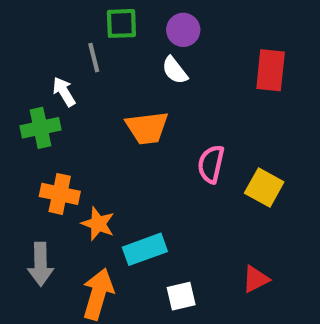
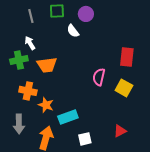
gray line: (94, 58) -> (31, 16), moved
white semicircle: (175, 70) -> (73, 31), moved
red rectangle: (271, 70) -> (127, 57), moved
orange trapezoid: (147, 128) -> (47, 65), moved

